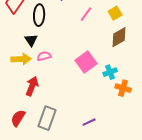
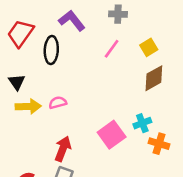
black triangle: (31, 40) -> (17, 82), moved
pink square: (86, 62) -> (112, 135), moved
red arrow: (32, 86) -> (63, 149), moved

